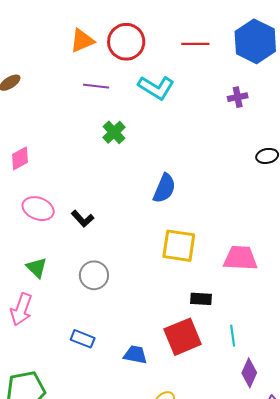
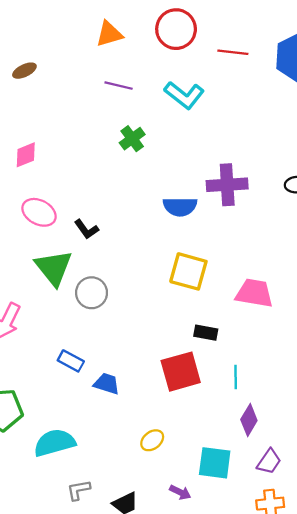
red circle: (126, 42) -> (176, 29), moved
purple cross: (238, 97) -> (227, 185), moved, size x1.8
blue semicircle: (164, 188) -> (180, 207), turned 60
green triangle: (37, 268) -> (54, 268), moved, size x1.6
blue trapezoid: (135, 355) -> (107, 384), moved

